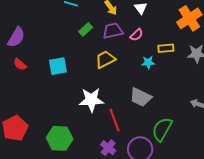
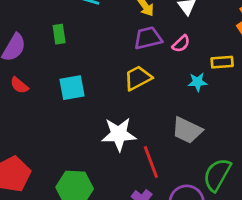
green rectangle: (86, 29) -> (59, 34), moved, turned -56

